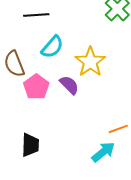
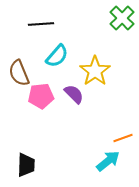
pink pentagon: (36, 87) -> (41, 96), turned 30
black trapezoid: (30, 145) -> (26, 165), moved

